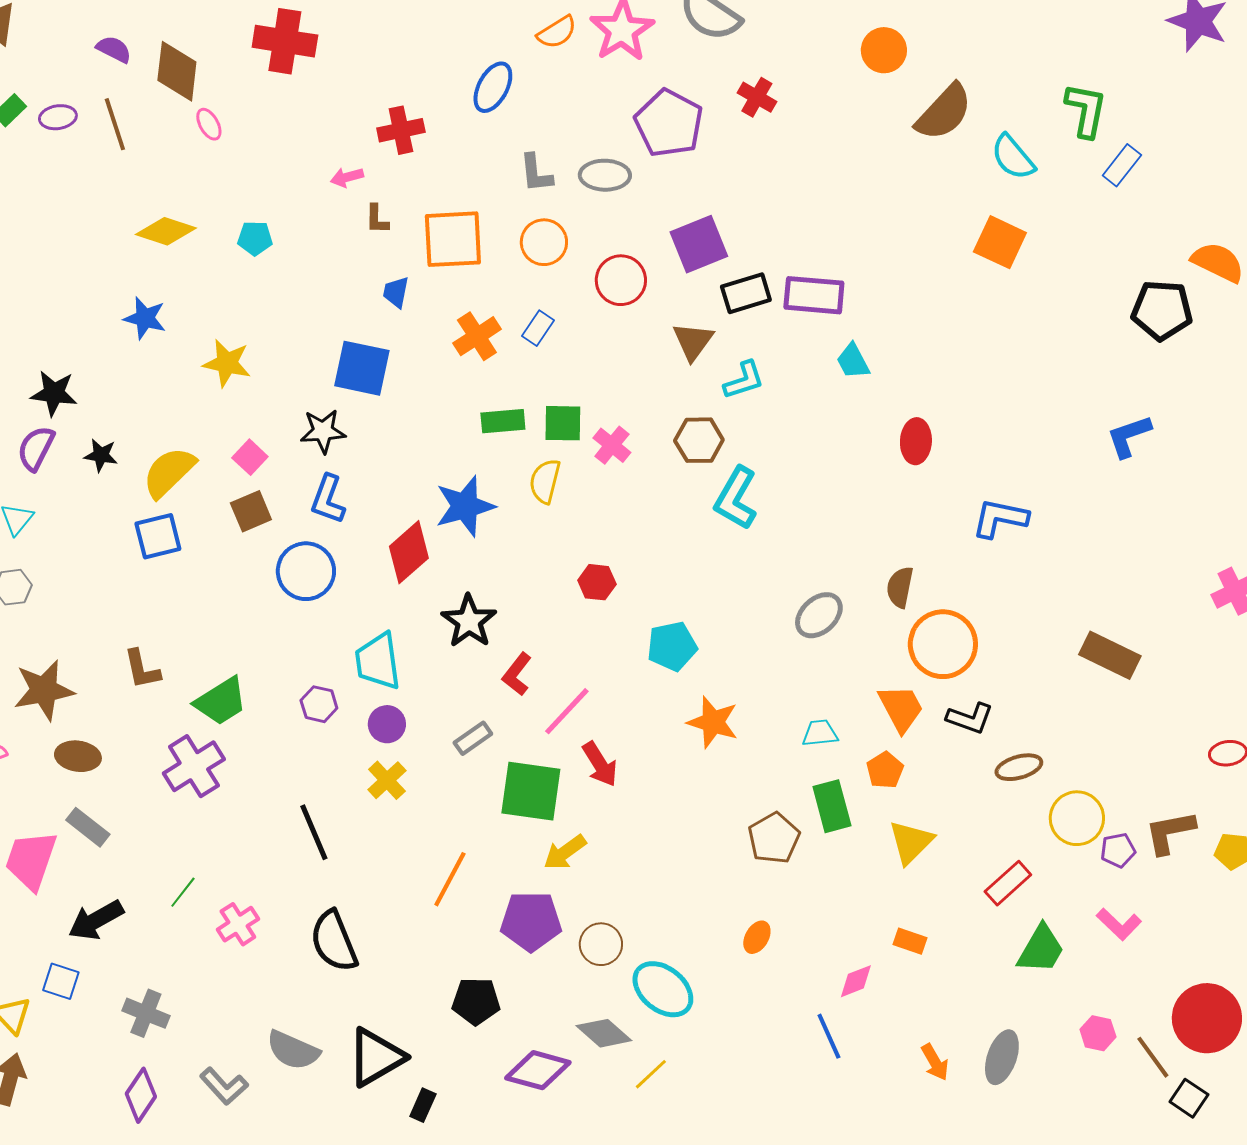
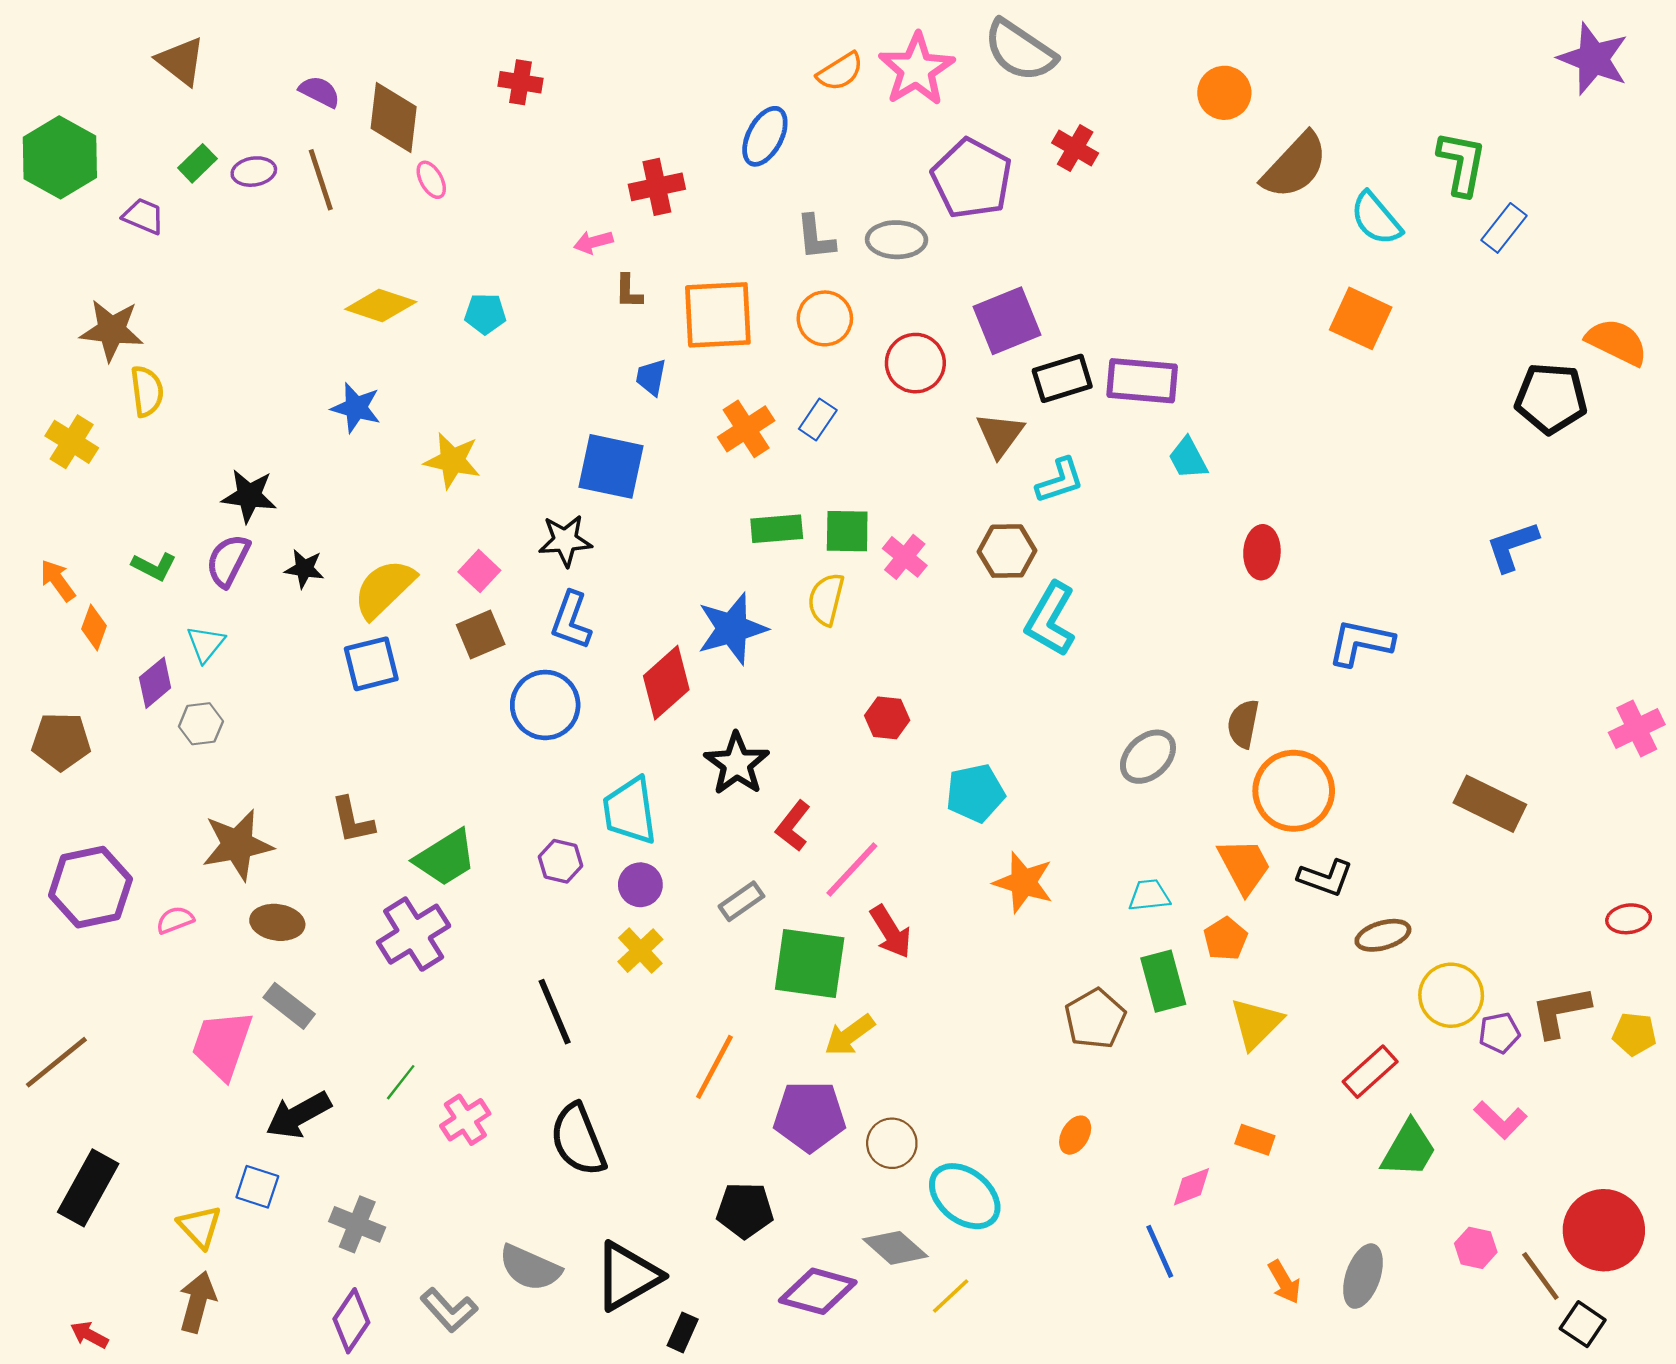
red cross: (285, 41) -> (521, 82), size x0.6

